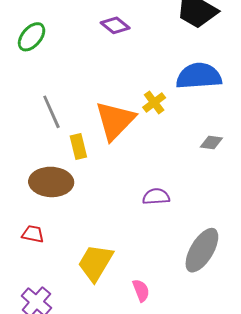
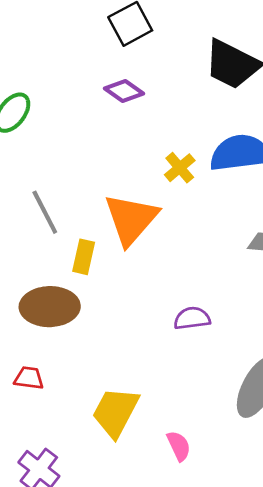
yellow cross: (154, 102) -> (180, 168), moved
yellow rectangle: (78, 147) -> (84, 257), turned 30

